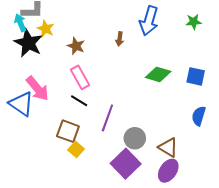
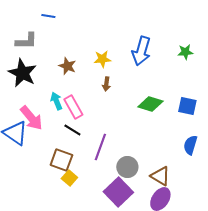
cyan arrow: (20, 23) -> (56, 101), moved
yellow star: (46, 29) -> (102, 59), moved, turned -30
brown arrow: (120, 39) -> (106, 84), moved
brown star: (76, 46) -> (67, 66), moved

